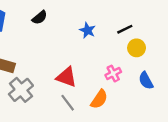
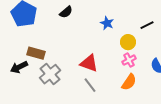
black line: (125, 29) -> (147, 25), moved
yellow circle: (137, 48) -> (128, 42), moved
orange semicircle: (99, 99) -> (129, 82), moved

